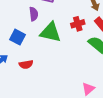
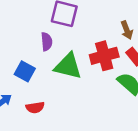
red cross: (78, 24) -> (104, 56), size x1.5

